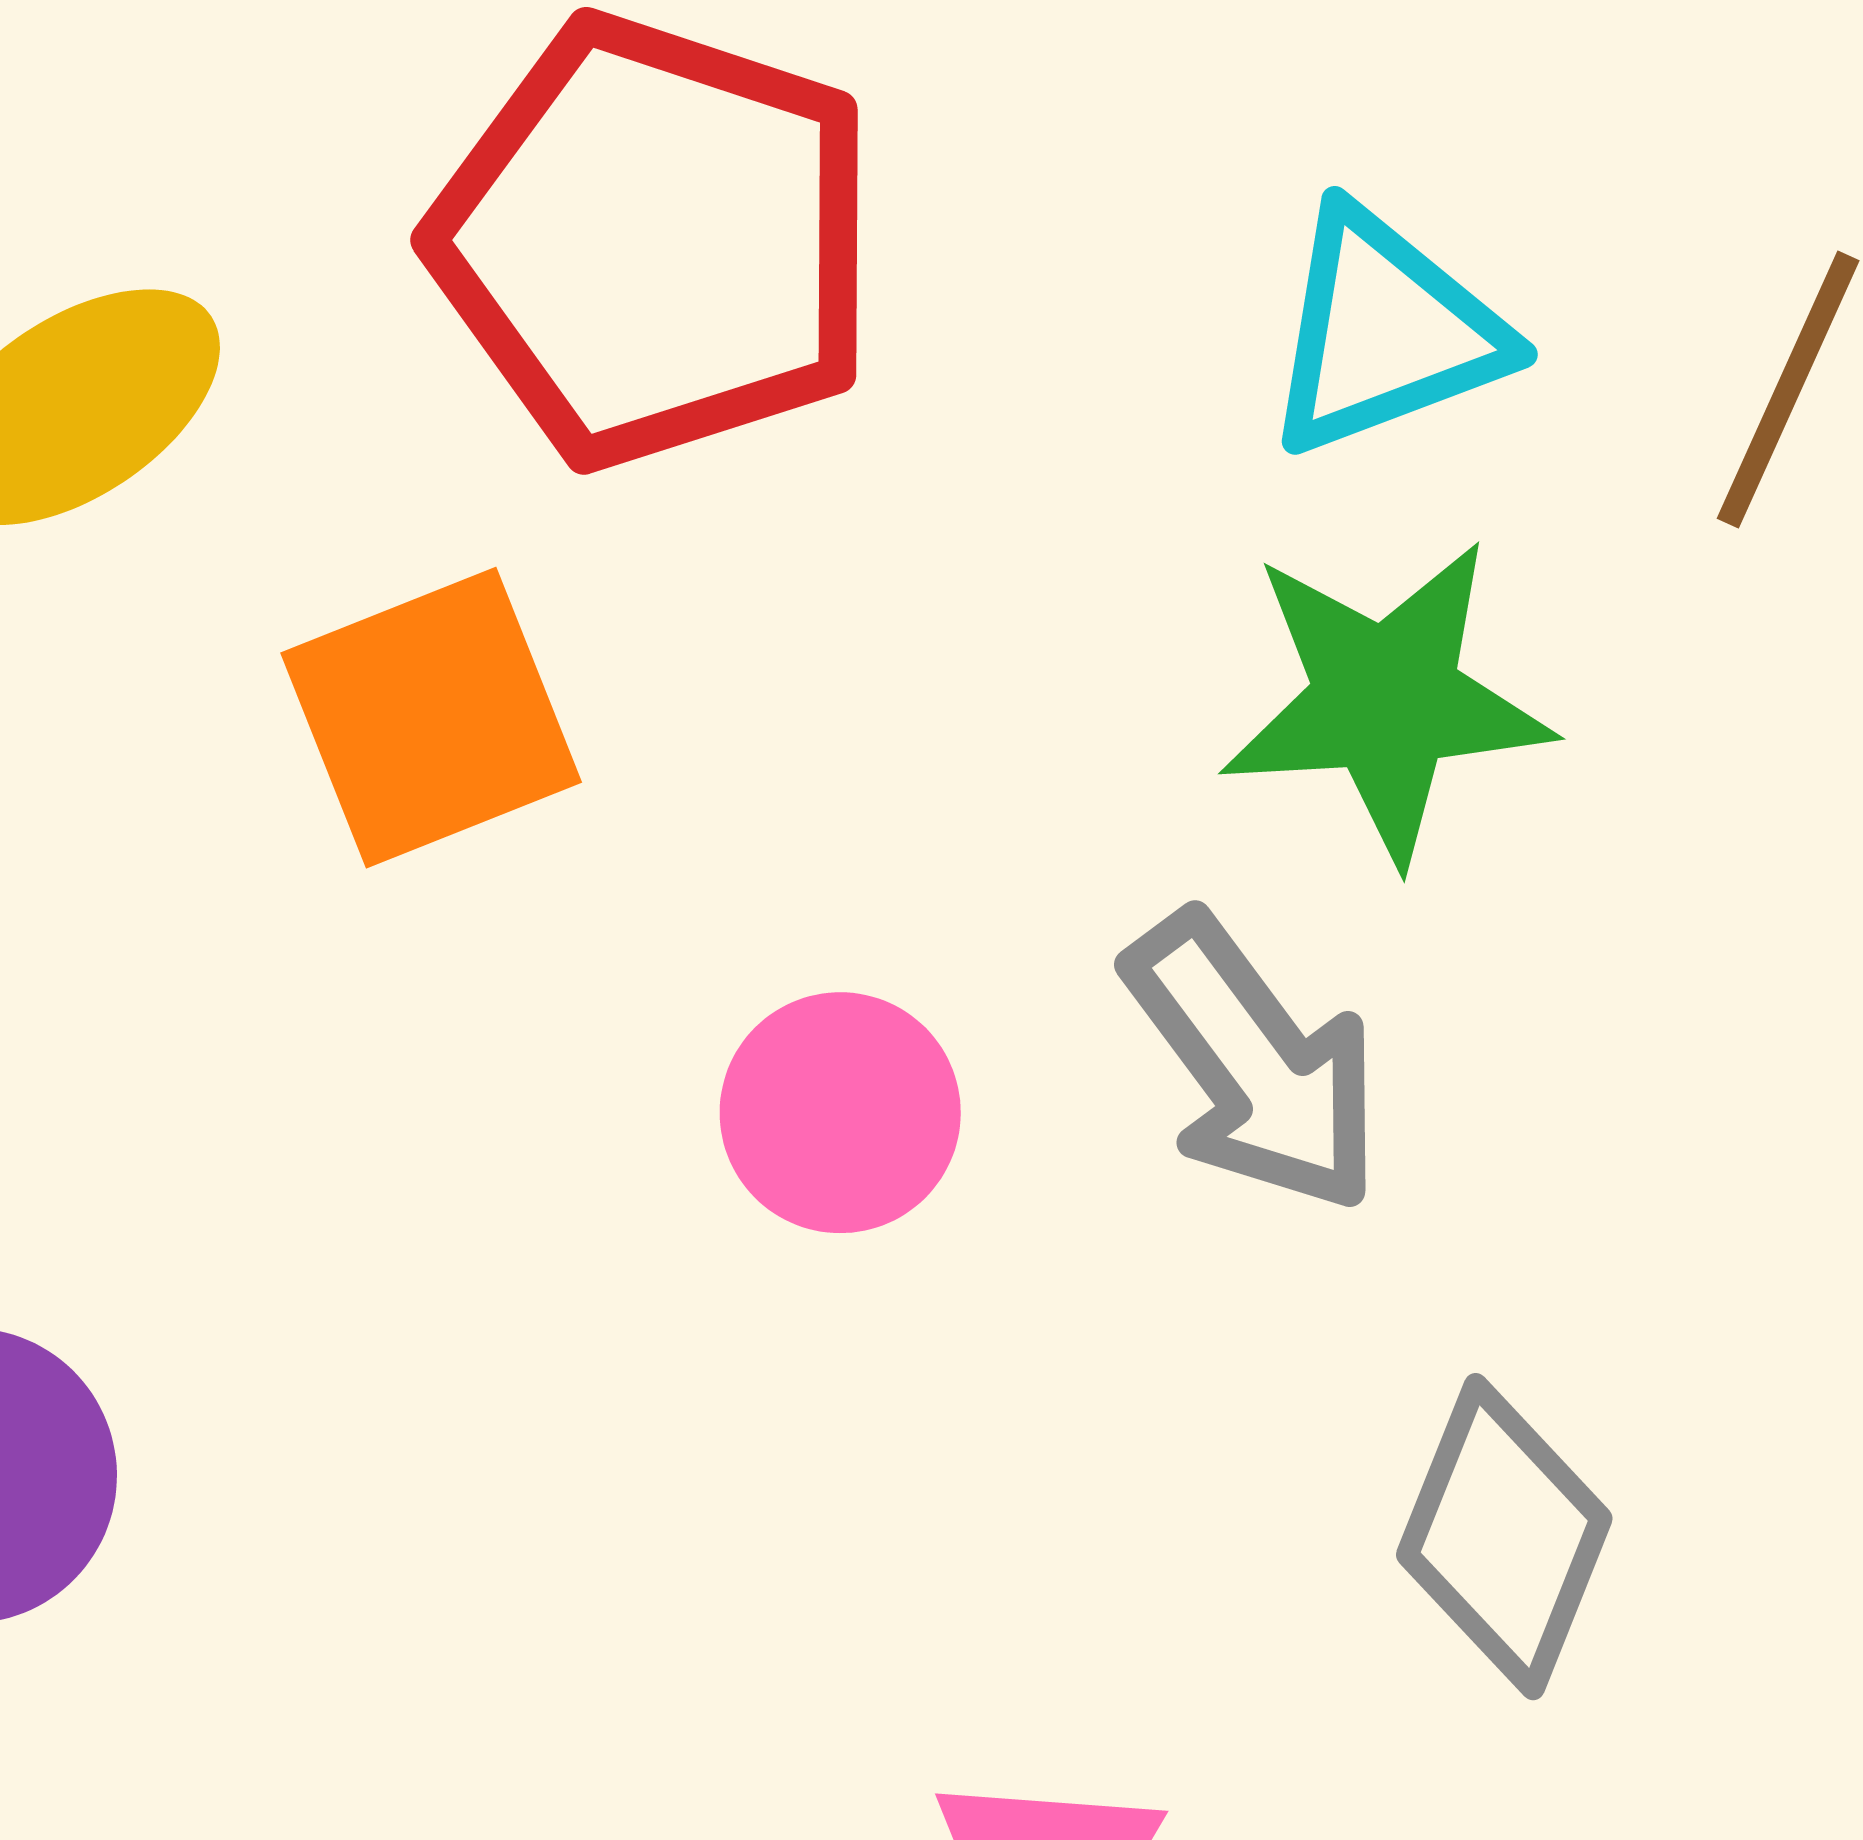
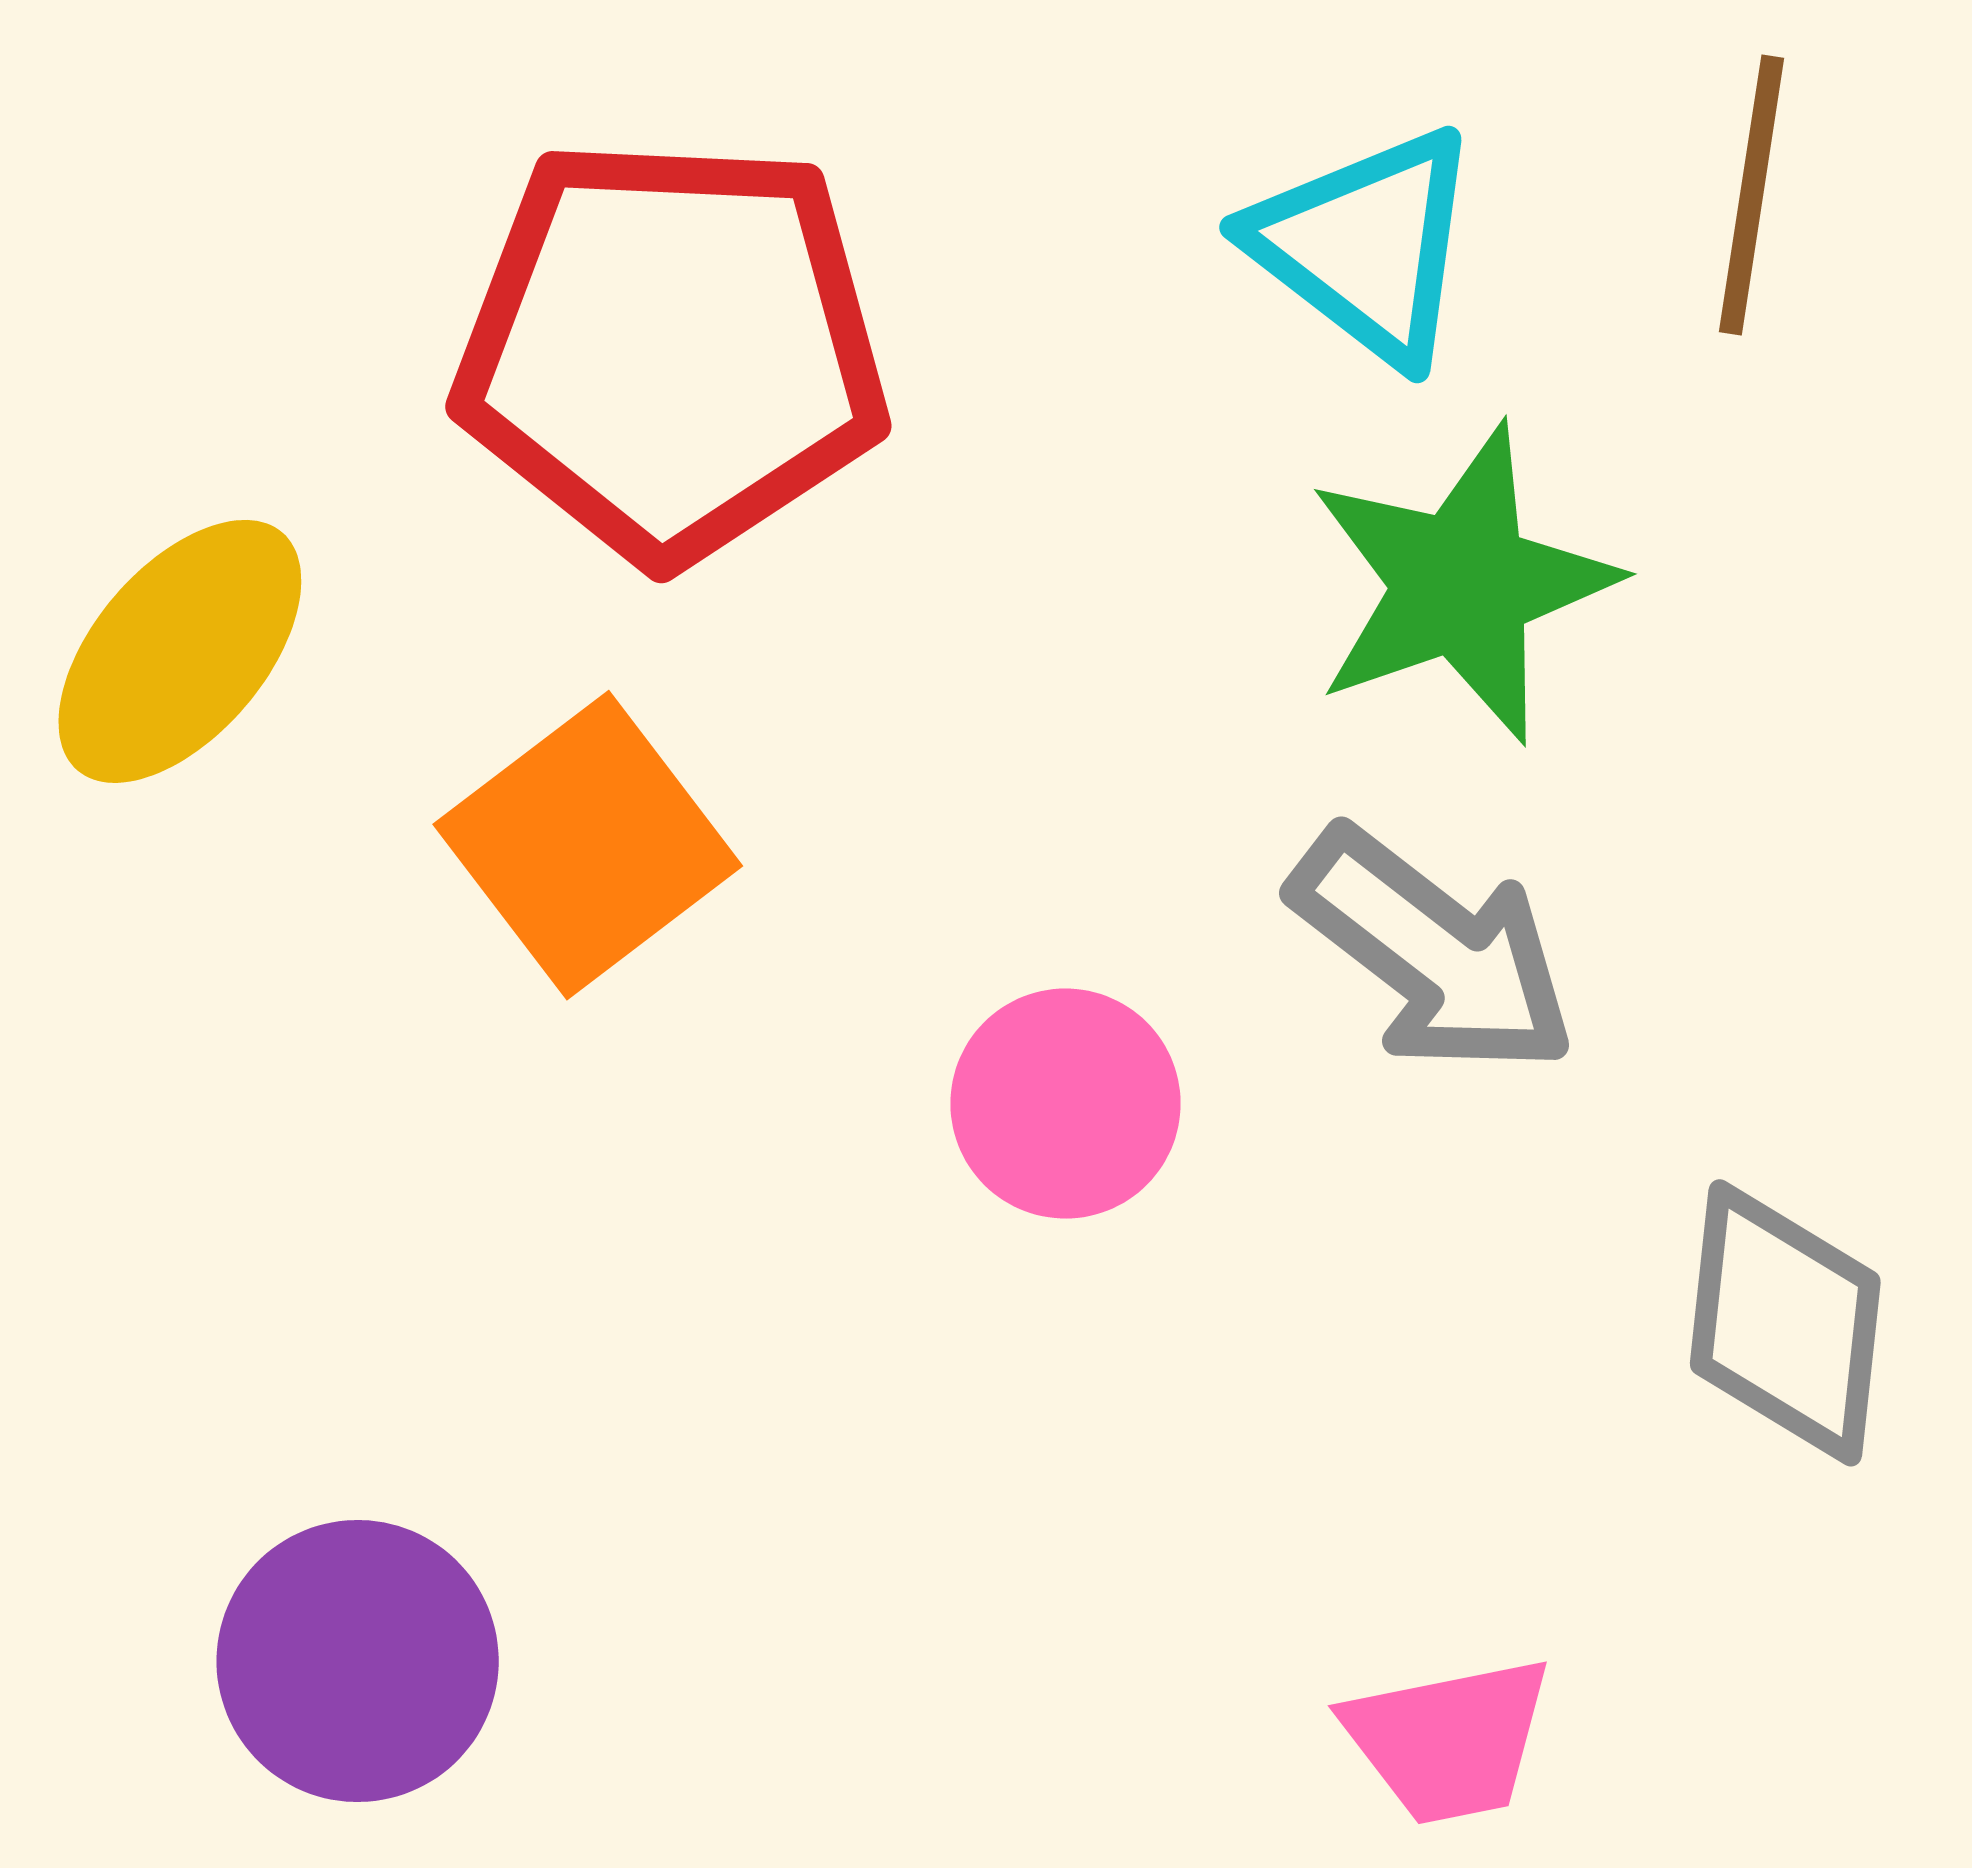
cyan triangle: (1385, 332) -> (1366, 245), turned -46

